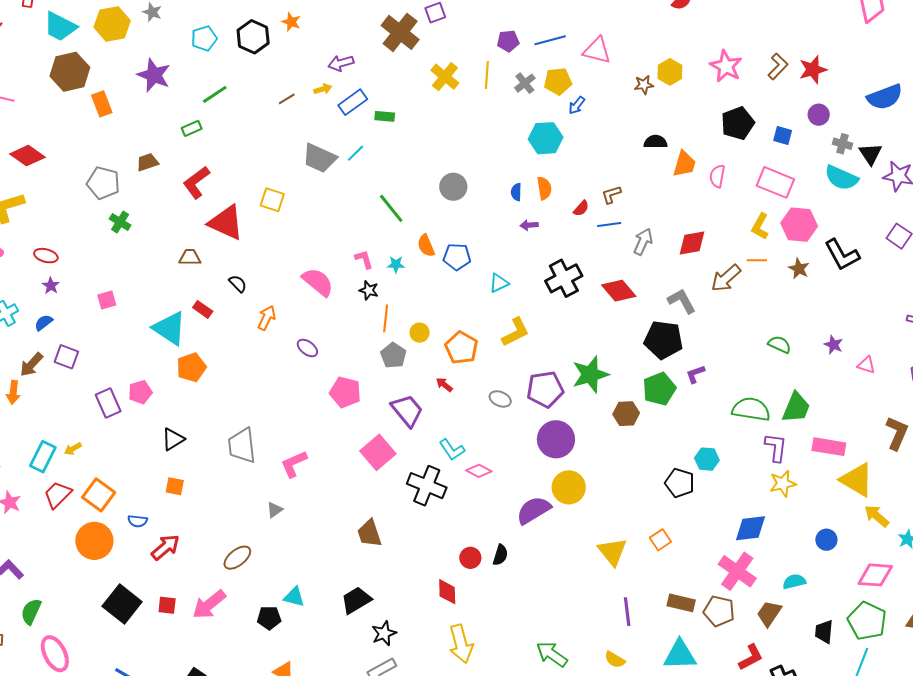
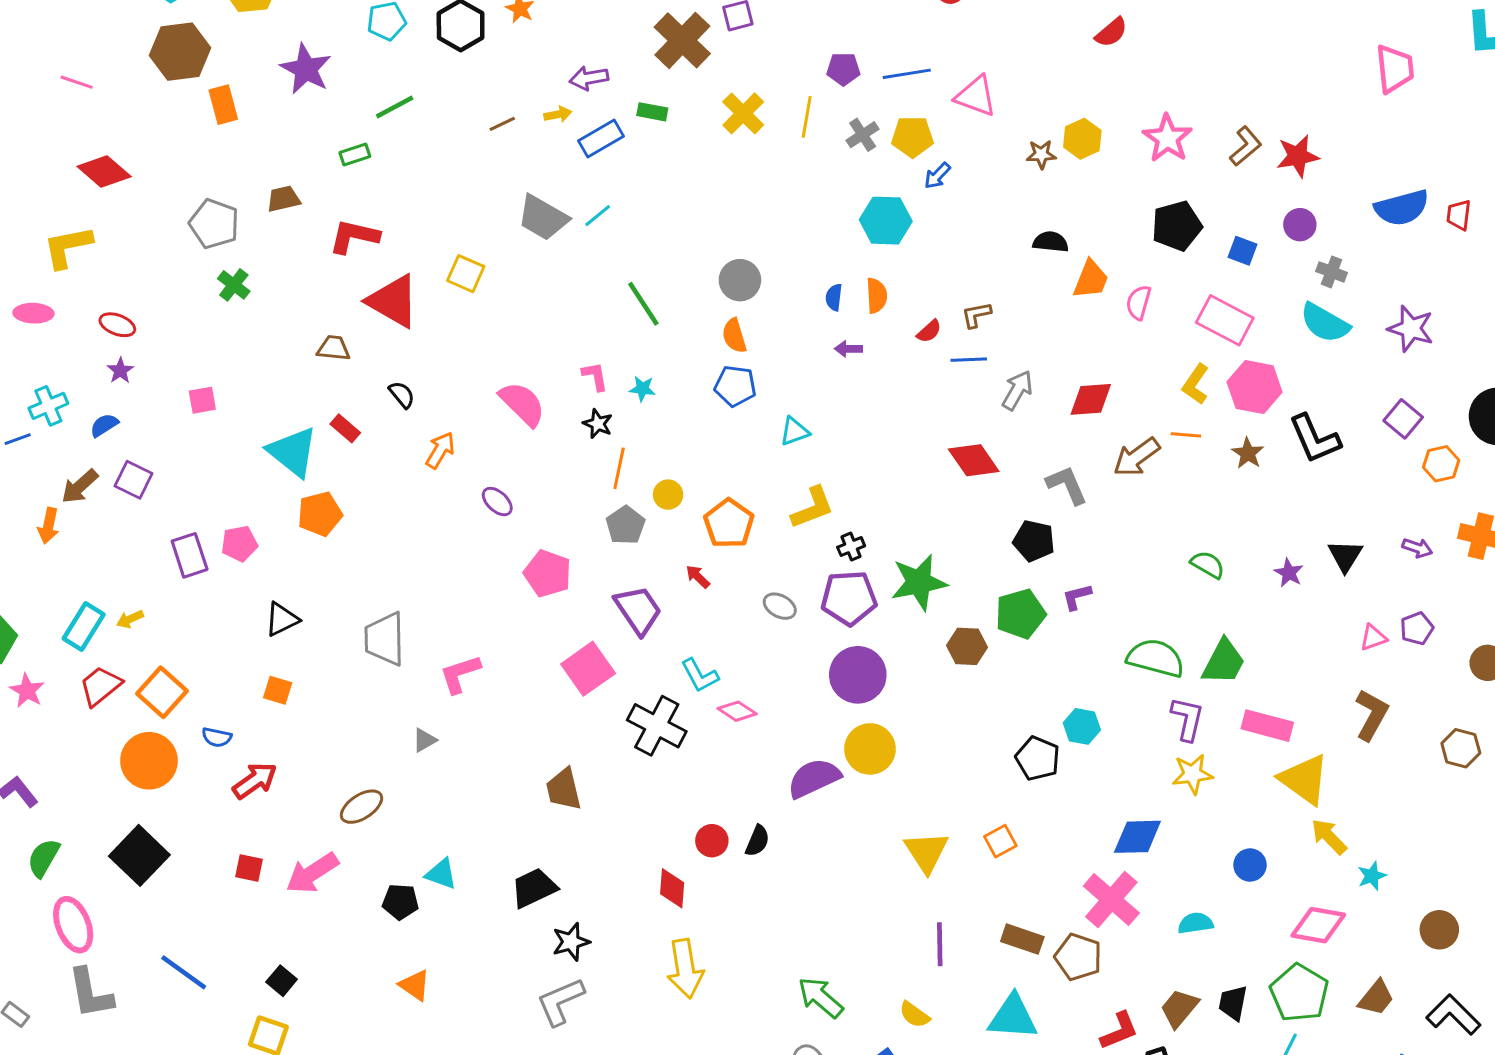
green rectangle: (385, 116) -> (652, 112), moved
black triangle: (870, 154) -> (1345, 556), moved
red L-shape: (196, 182) -> (354, 236), turned 44
orange semicircle: (426, 246) -> (734, 336), moved
black cross: (564, 278) -> (851, 547), moved, size x0.5
black pentagon: (663, 340) -> (1034, 541), size x0.7
pink triangle: (866, 365) -> (1373, 638), moved, turned -42
black square: (122, 604) -> (139, 855), moved
brown trapezoid: (769, 613) -> (1179, 1008), moved

